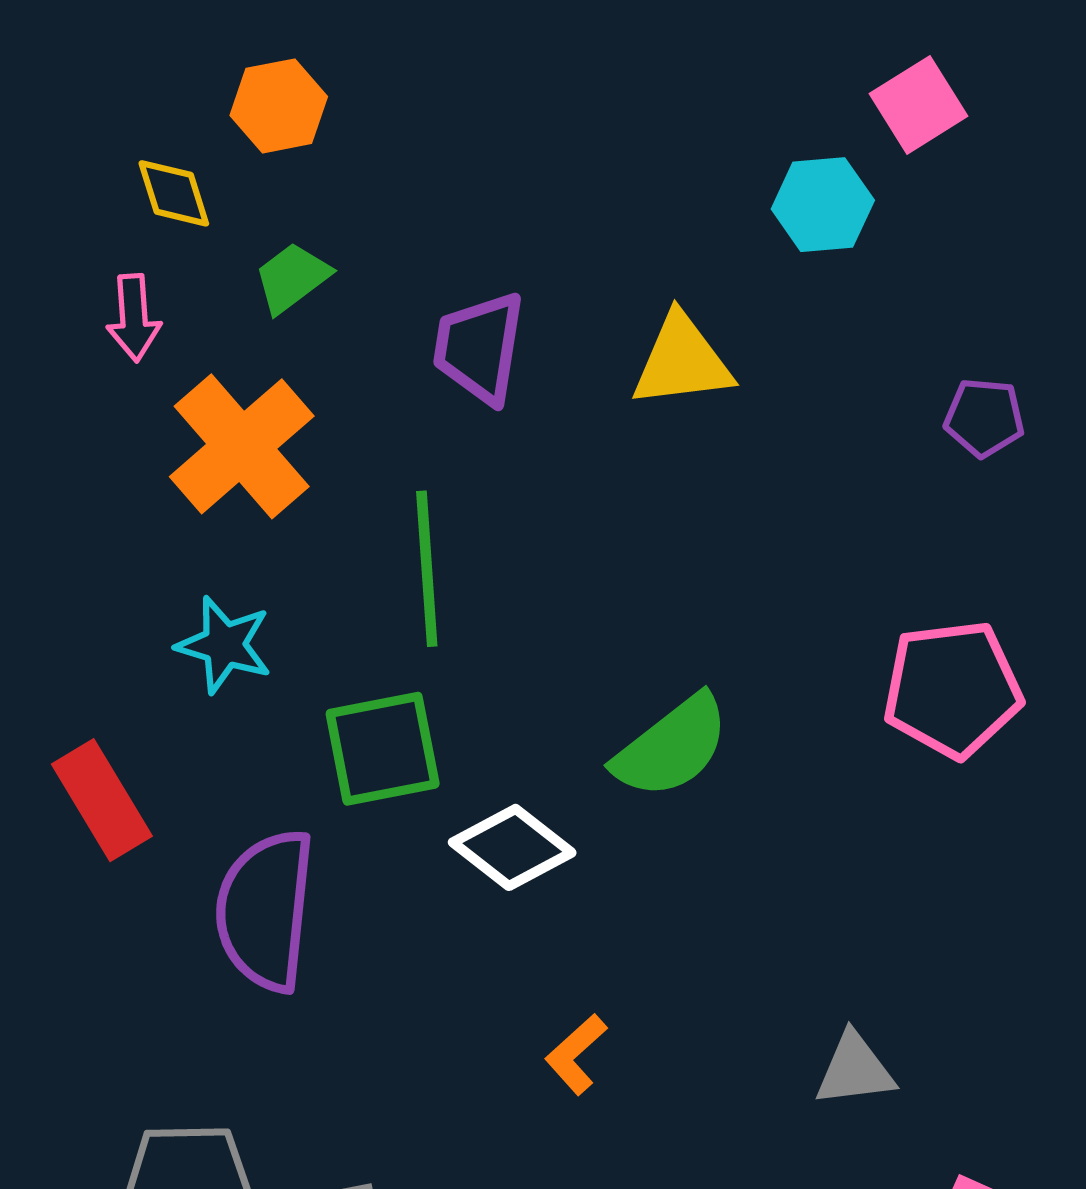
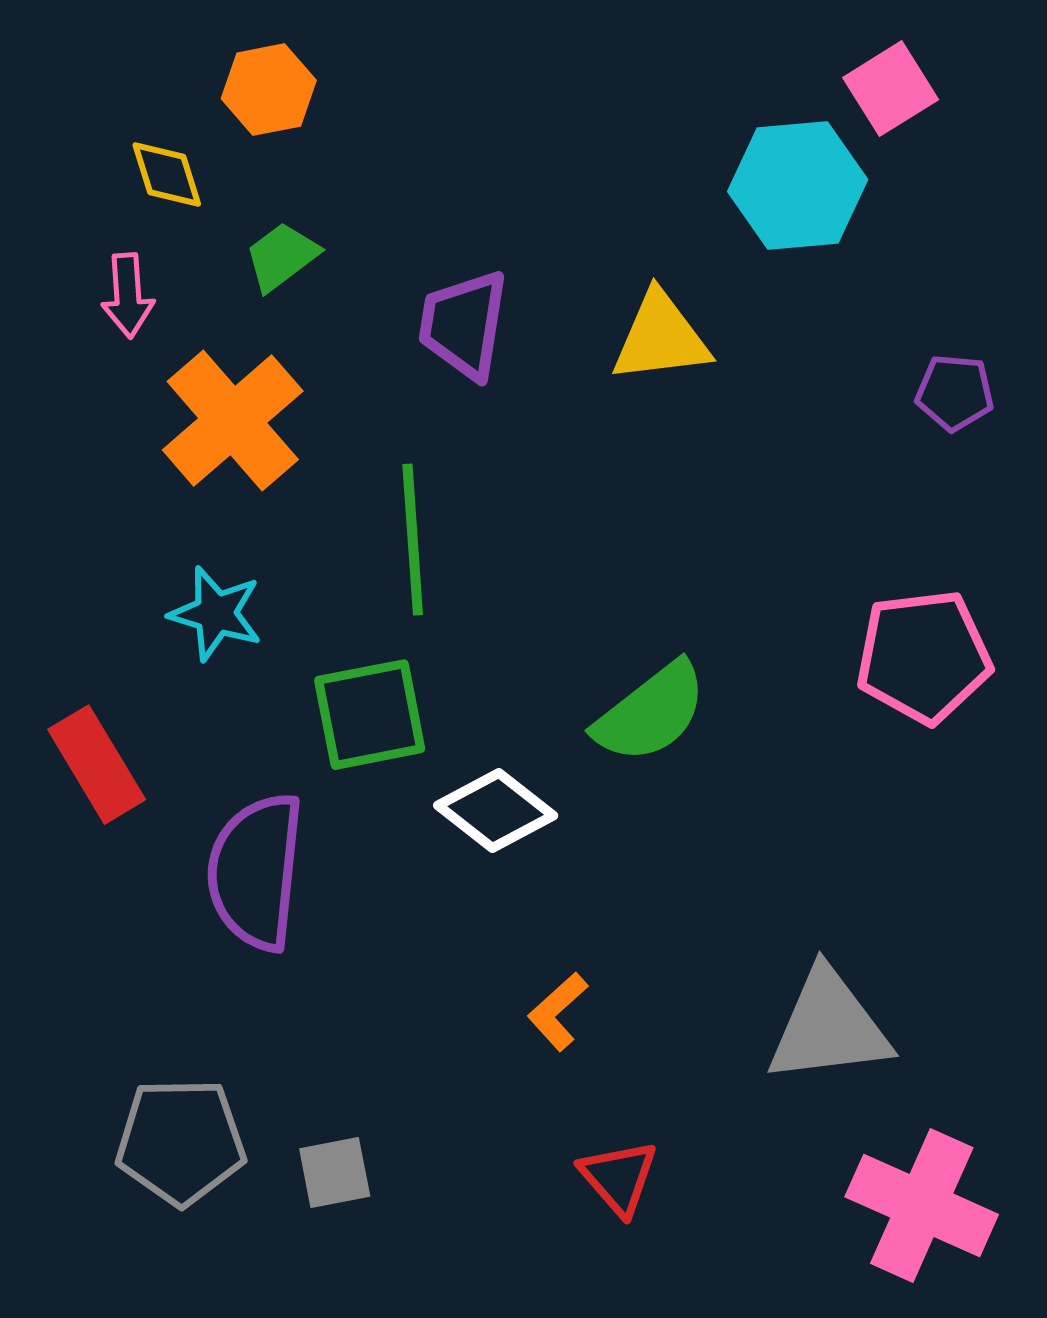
cyan hexagon: (823, 205) -> (798, 186), size x1.4
gray triangle: (855, 1070) -> (829, 1027), size x1.6

